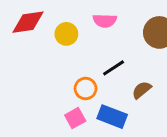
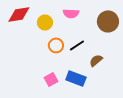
orange circle: (86, 89) -> (56, 45), moved

